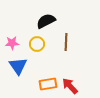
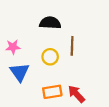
black semicircle: (46, 21) -> (50, 23), turned 30
yellow circle: (37, 44) -> (50, 57), moved

